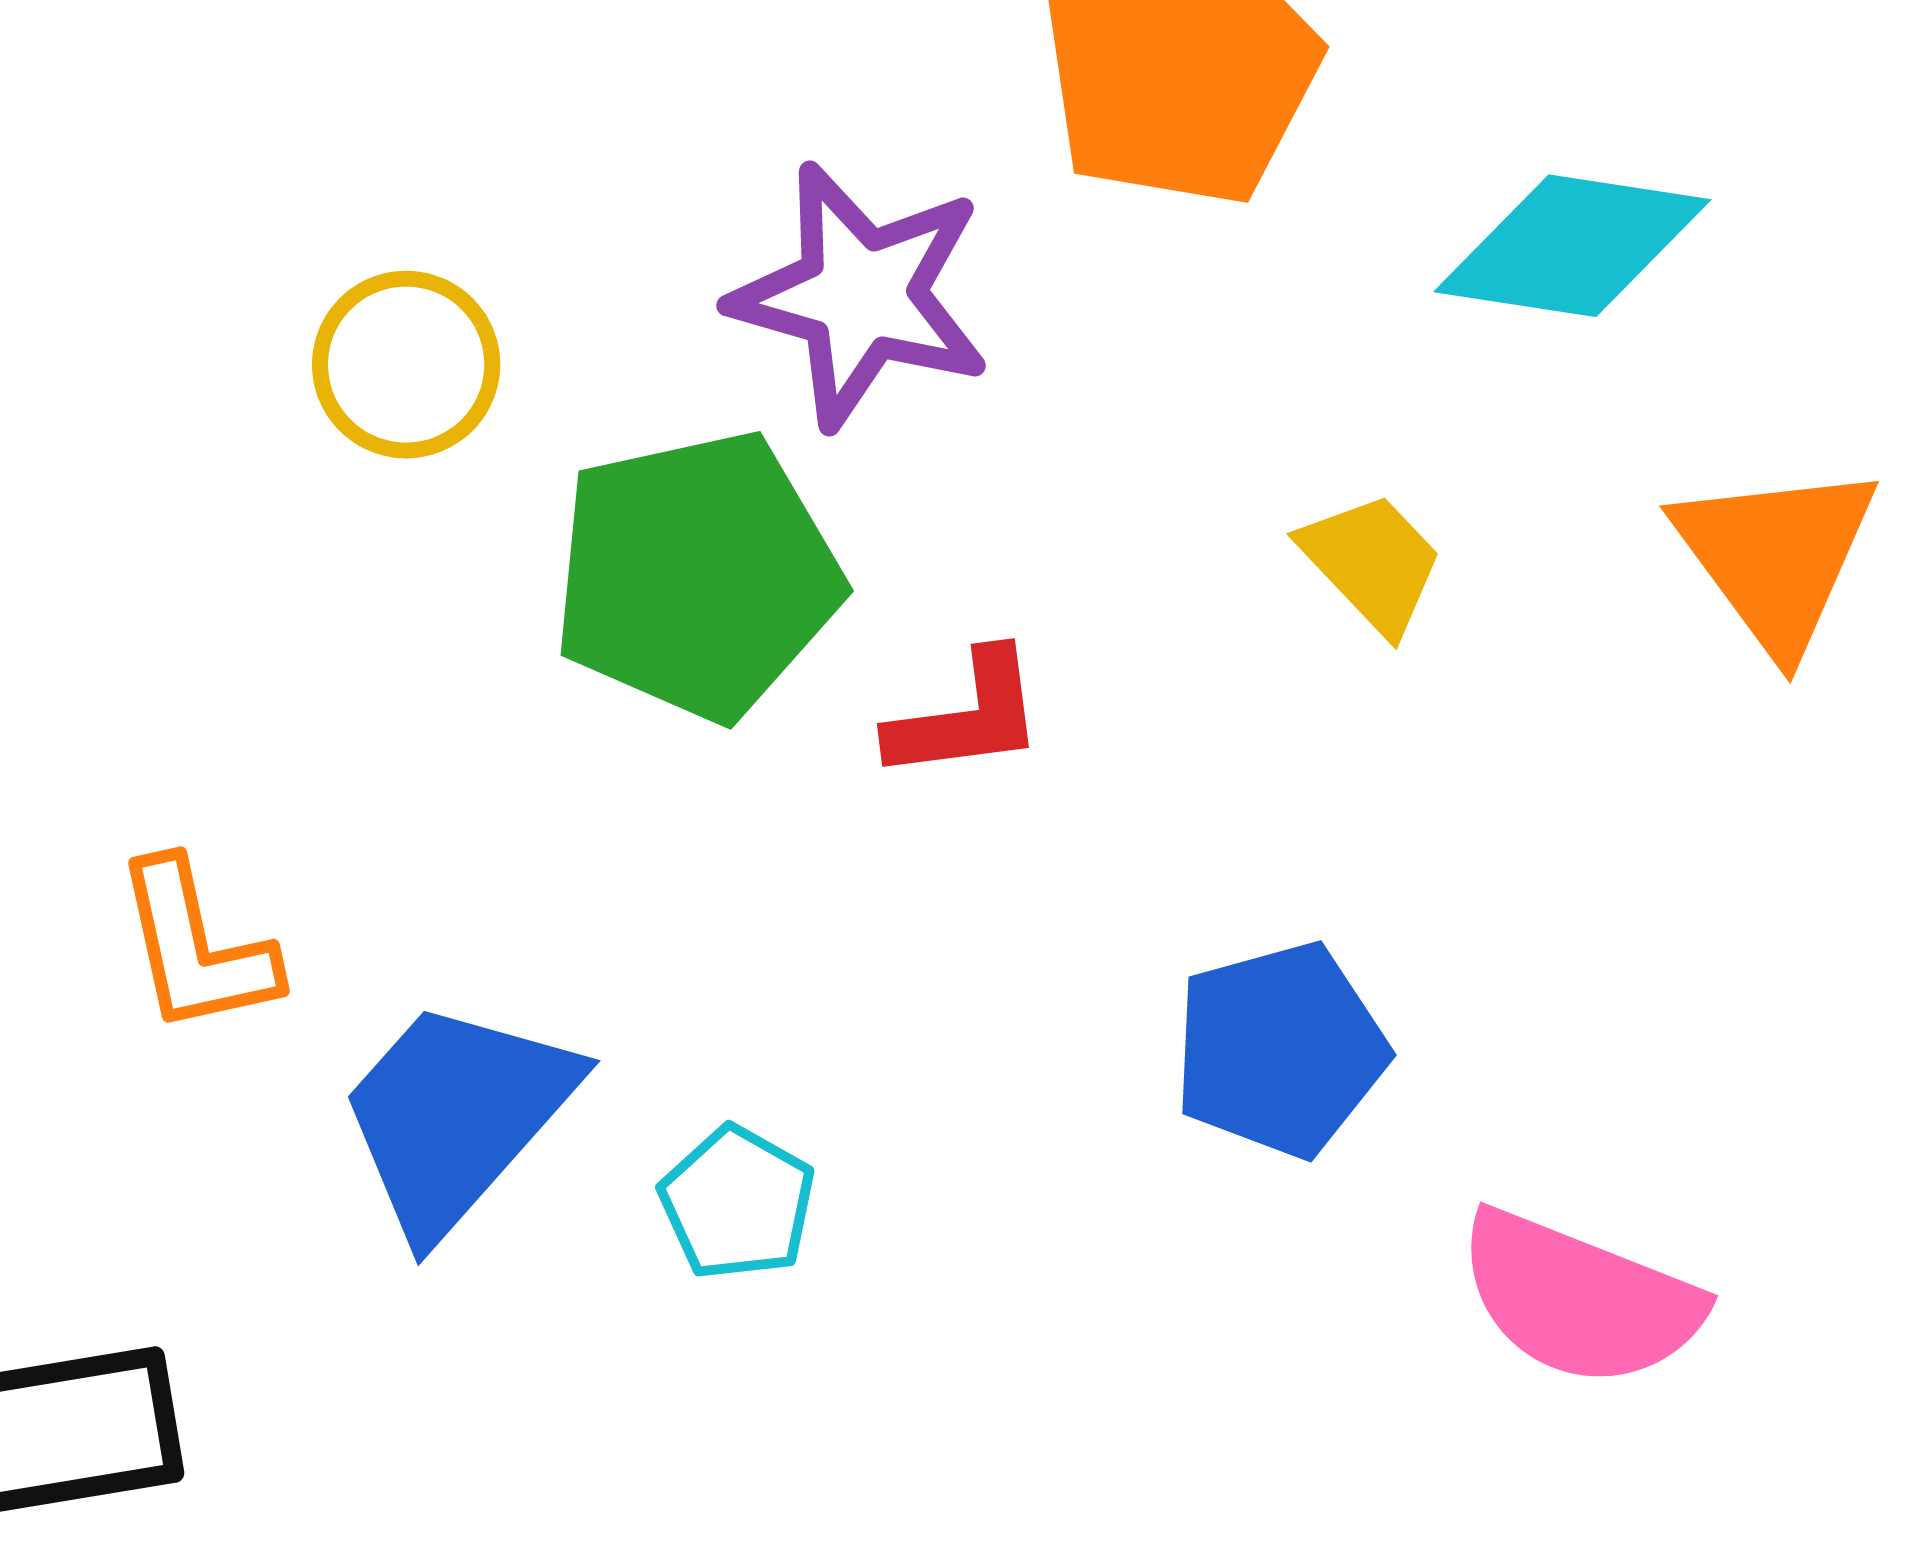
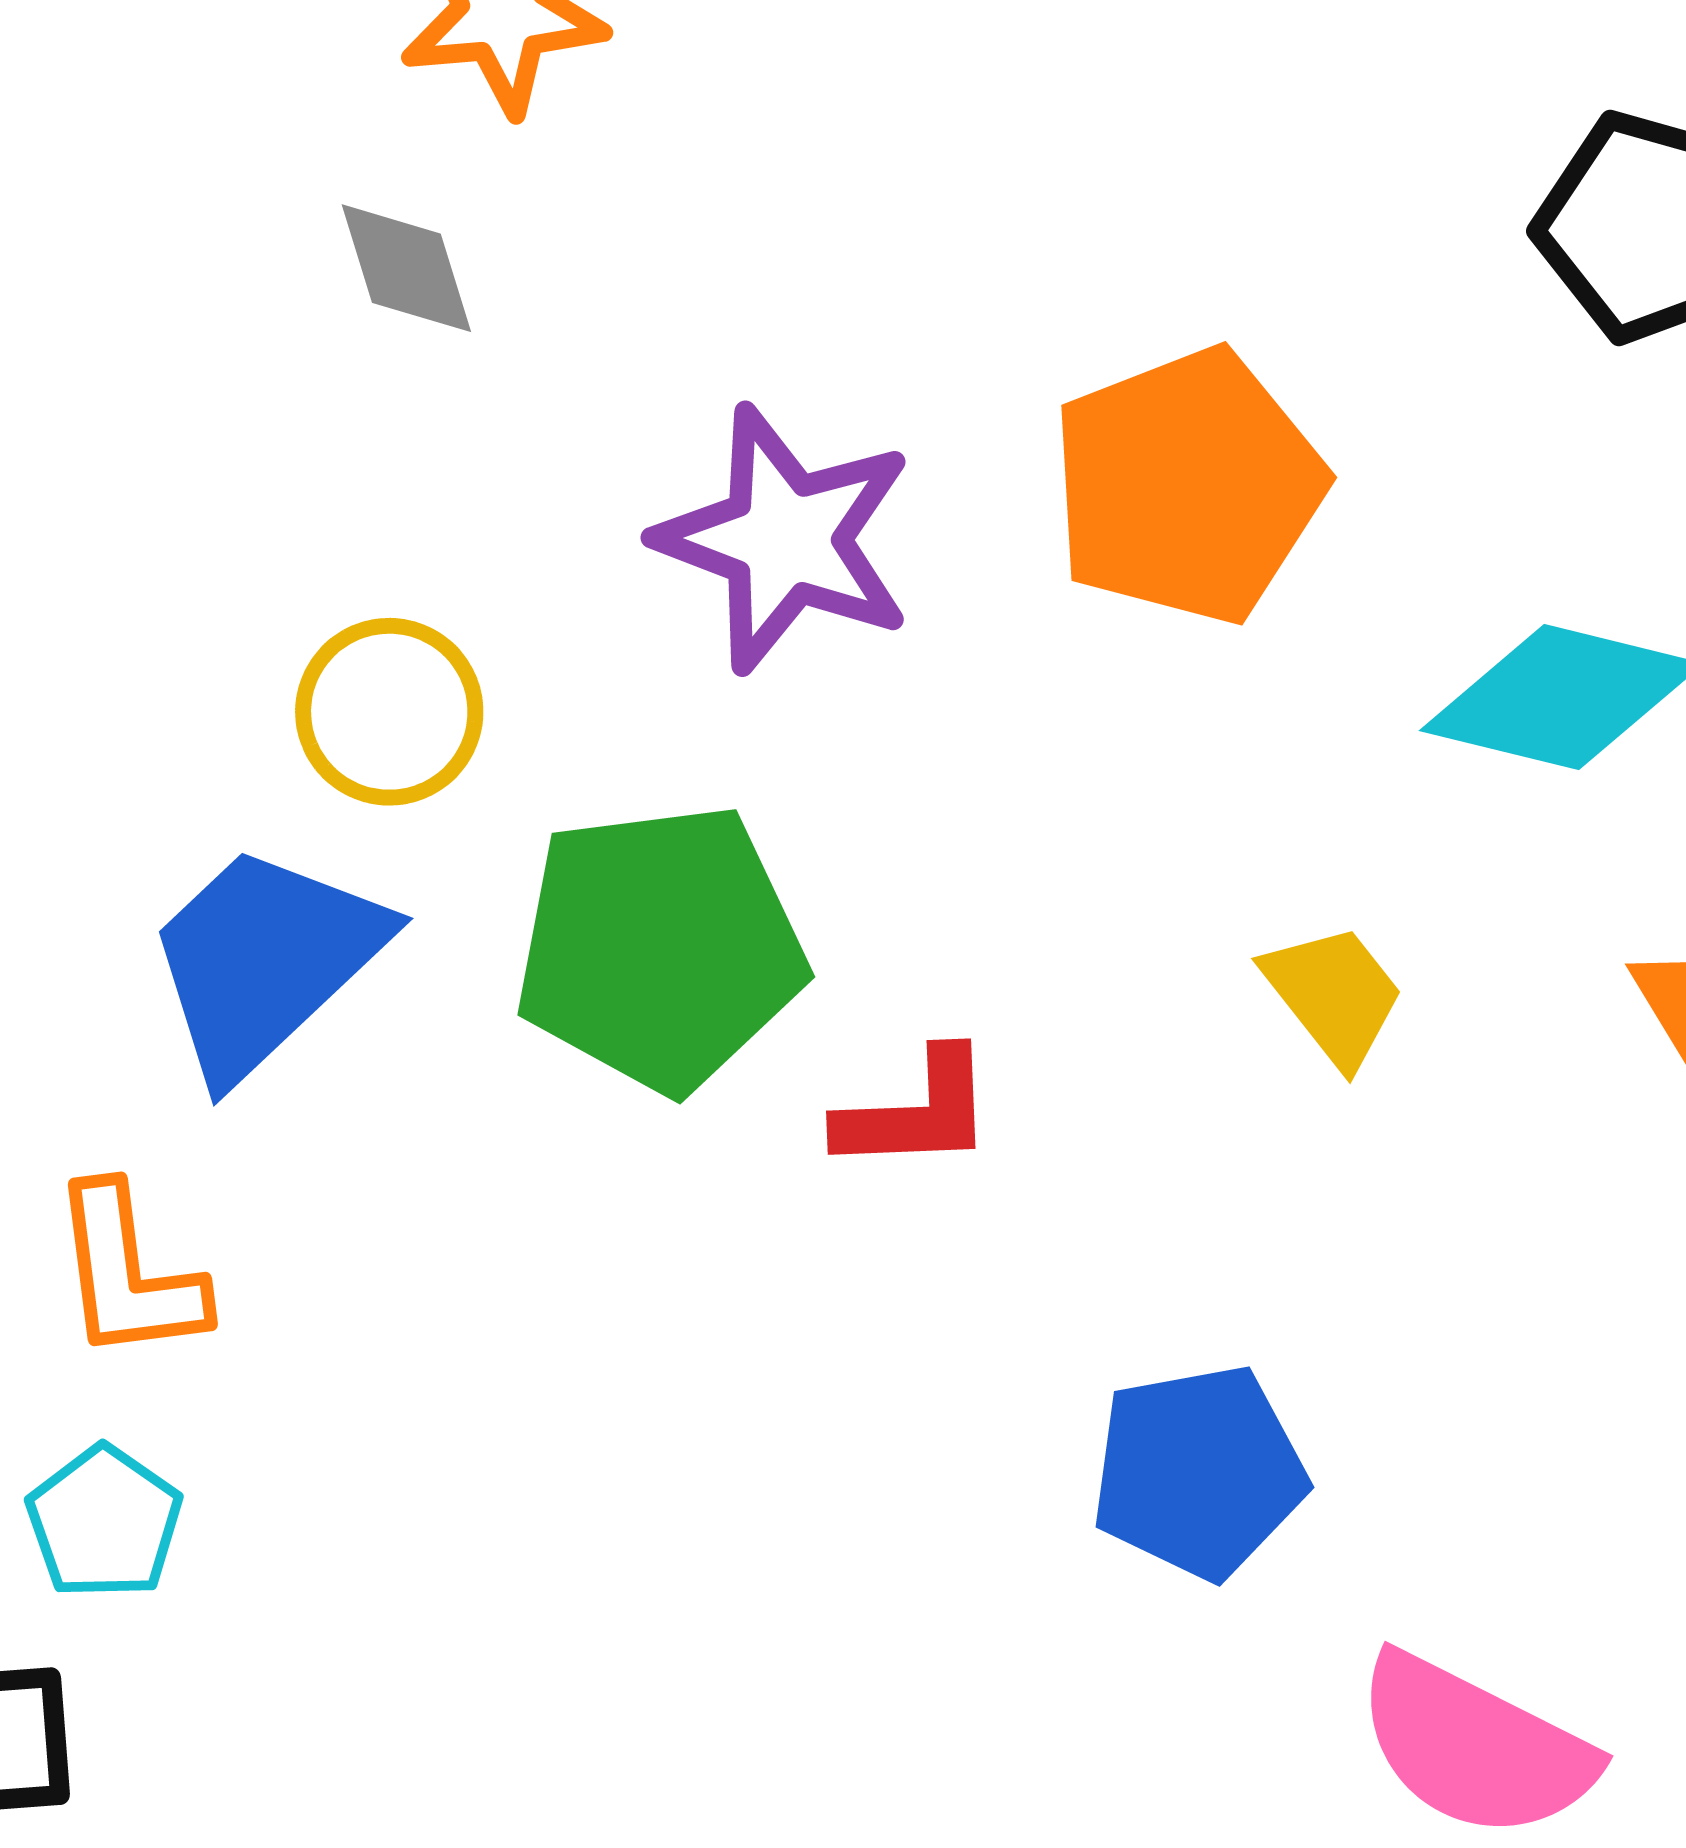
purple star: (861, 295) -> (785, 539), moved
blue trapezoid: (456, 1116) -> (265, 961), moved
cyan pentagon: (737, 1203) -> (104, 1522), moved

